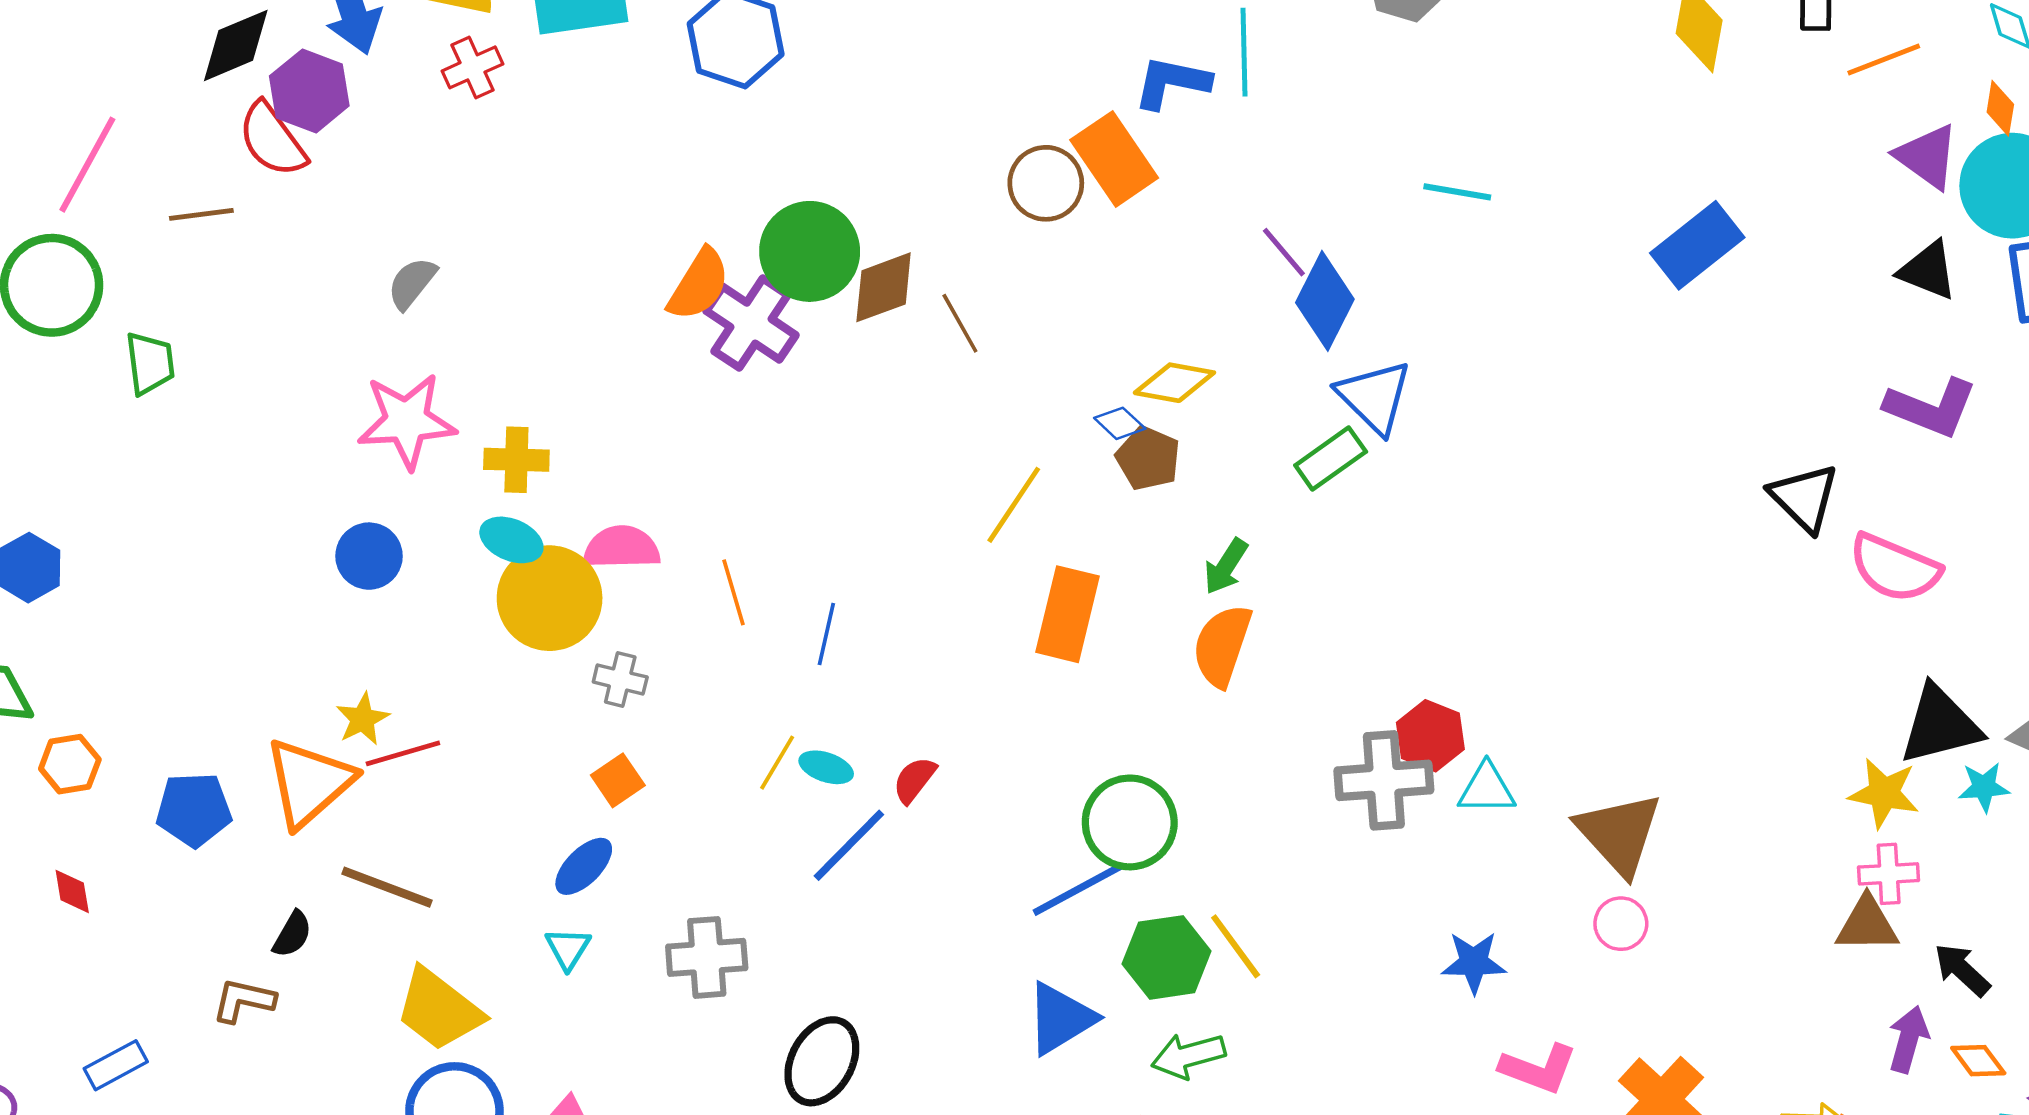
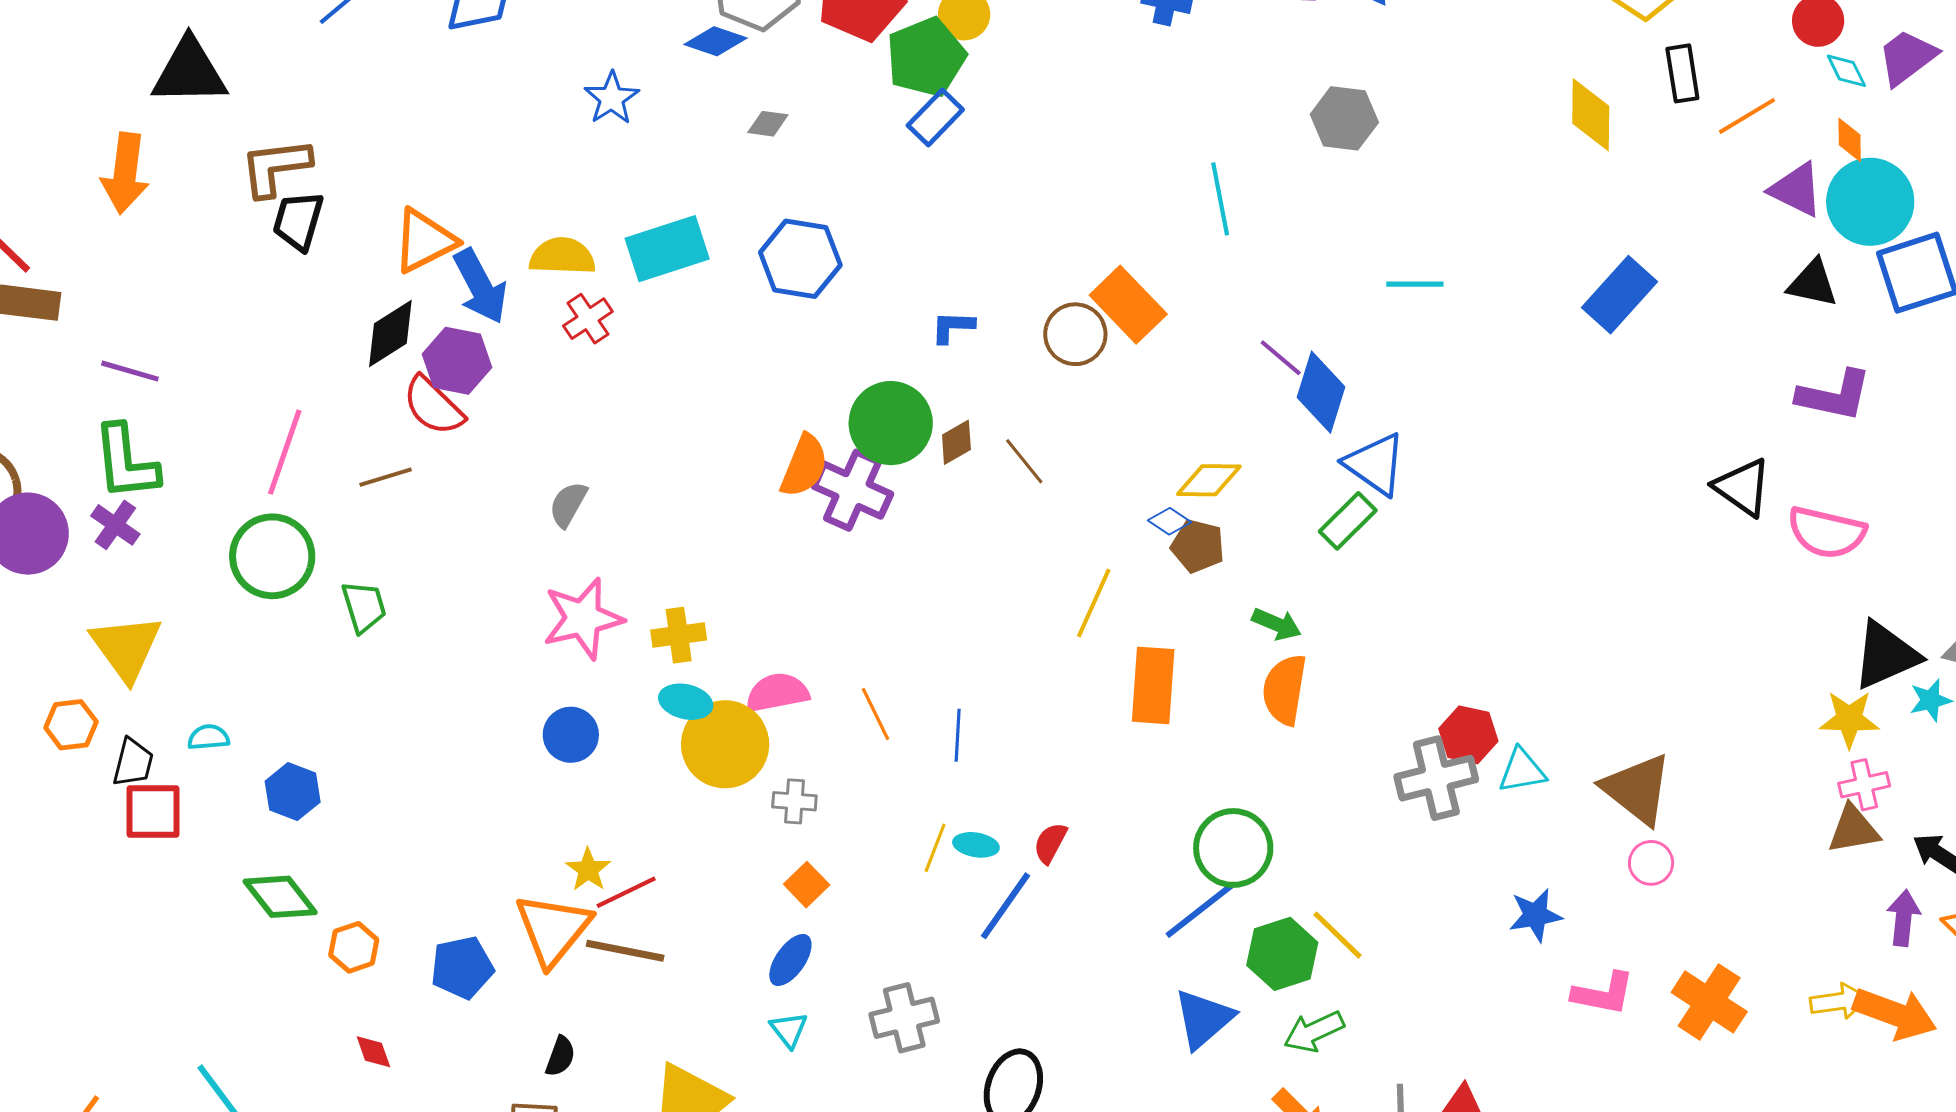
blue L-shape: (1172, 82) -> (953, 327), moved, size x0.7
brown diamond: (884, 287) -> (956, 442), size x0.7
green arrow: (1226, 566) -> (1277, 624), turned -90
brown line: (387, 887) -> (625, 951), moved

